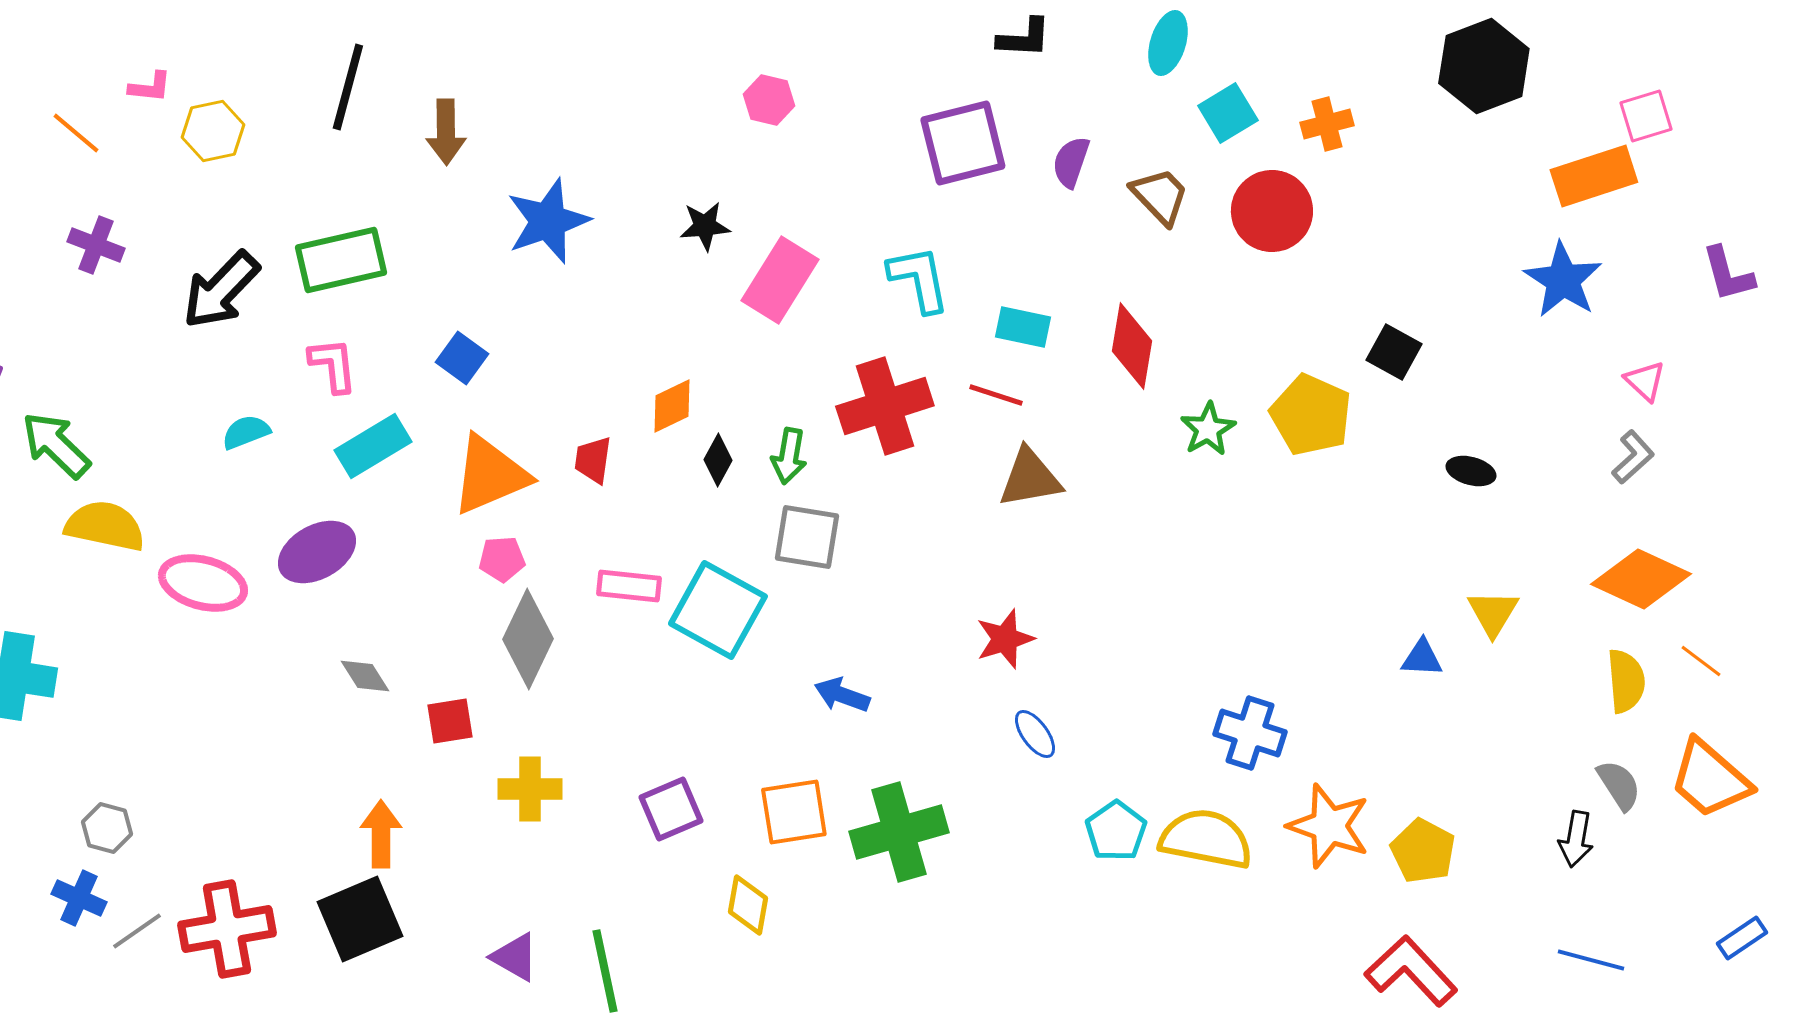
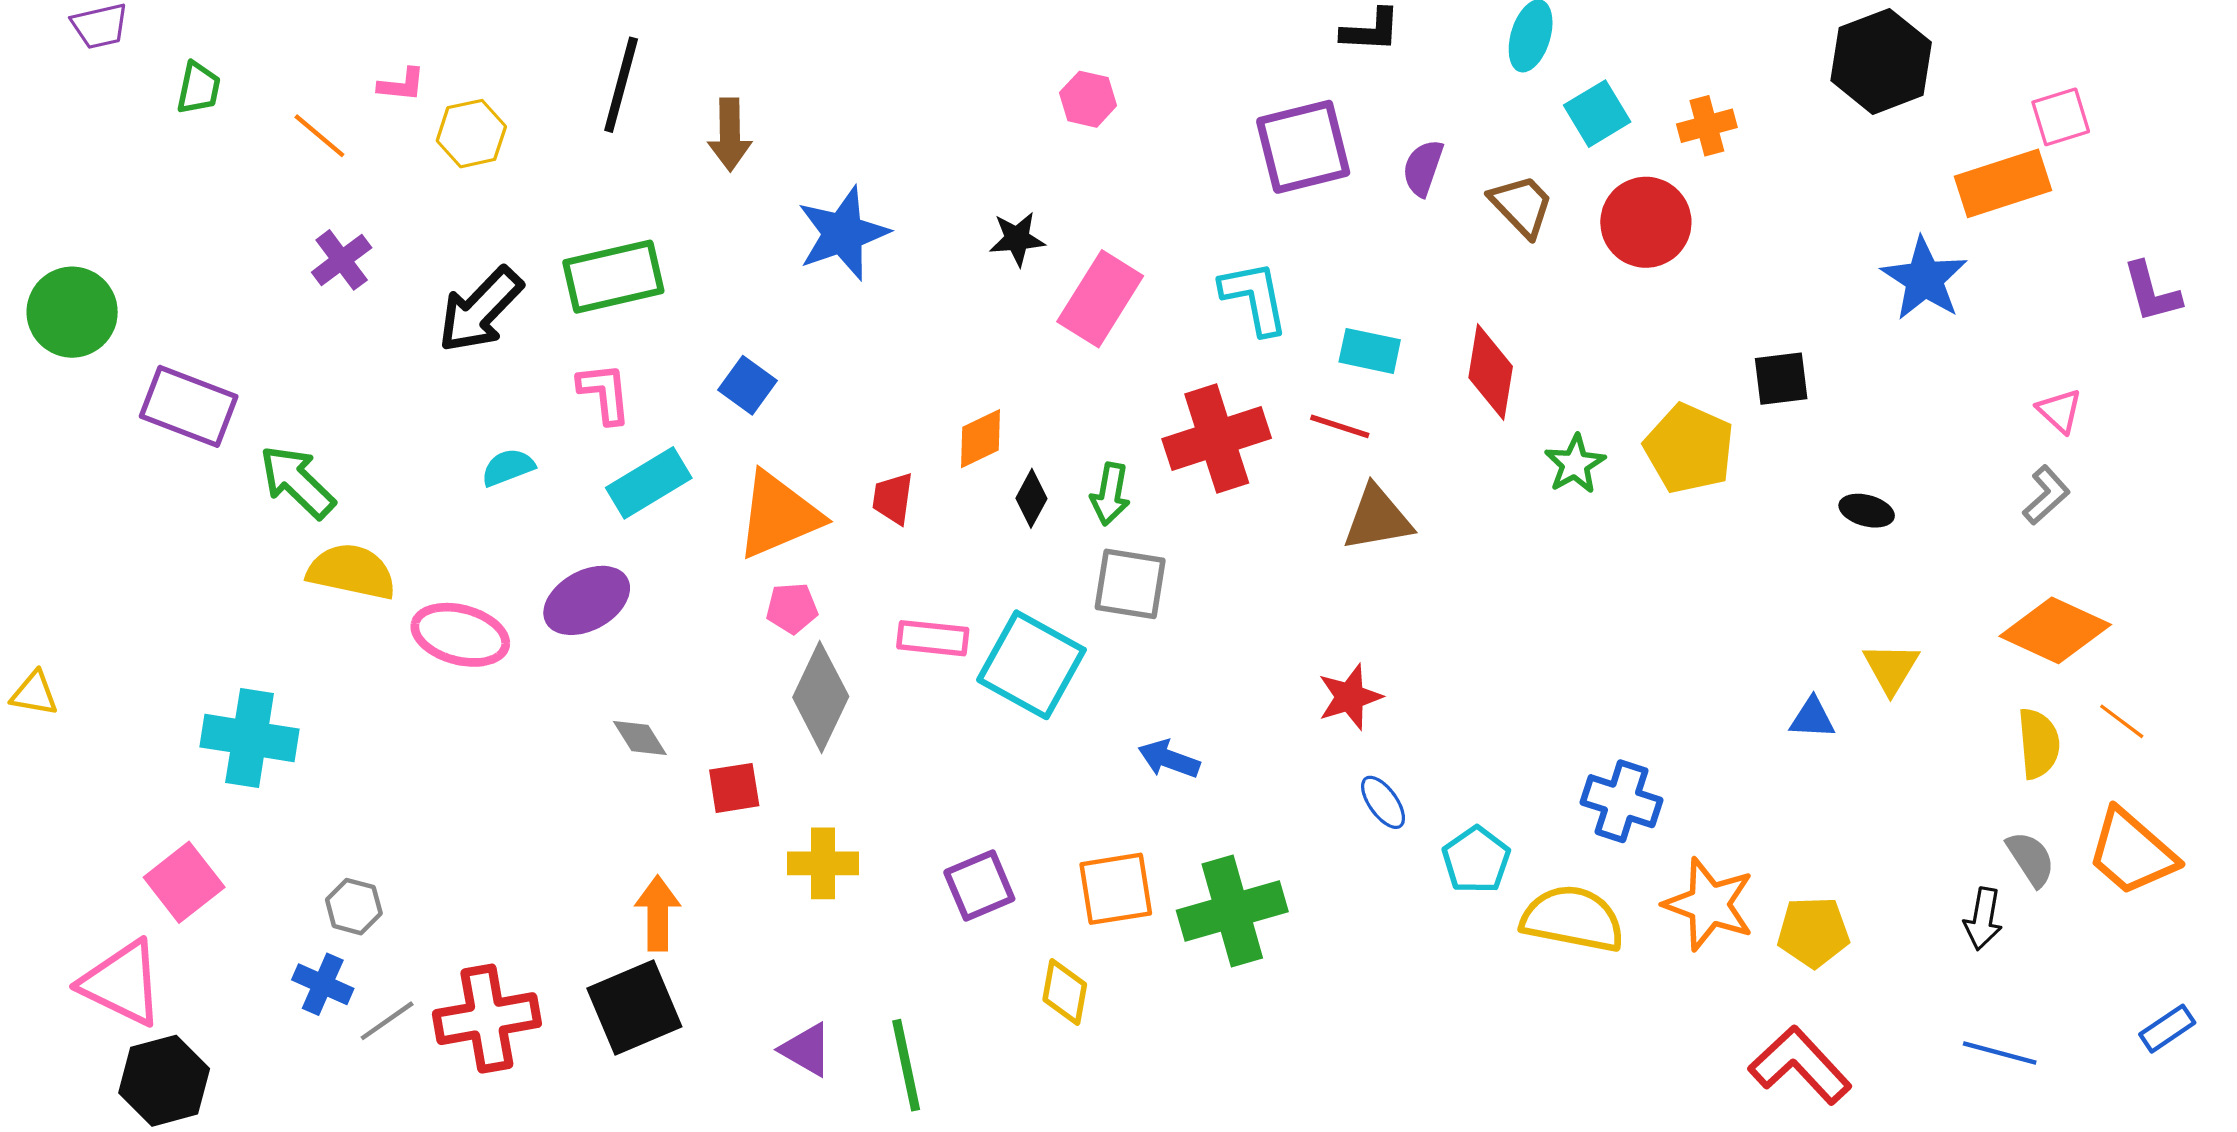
purple cross: (96, 245) -> (342, 260), turned 32
blue star: (1563, 280) -> (1924, 279), moved
black square: (1394, 352) -> (1781, 379), turned -36
cyan pentagon: (1116, 831) -> (1476, 860), moved
yellow pentagon: (1423, 851) -> (1813, 932), turned -30

